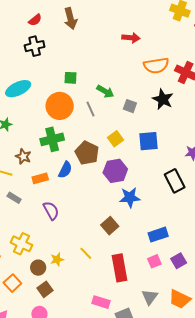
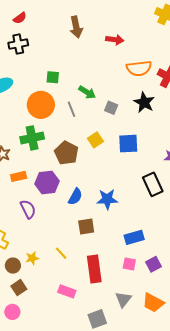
brown arrow: (70, 19) -> (76, 27), moved
blue semicircle: (65, 170) -> (75, 197), moved
purple hexagon: (115, 171) -> (47, 182), moved
brown square: (110, 226) -> (86, 226), turned 30
pink square: (154, 261) -> (129, 264), turned 32
pink rectangle: (101, 302) -> (67, 291), moved

